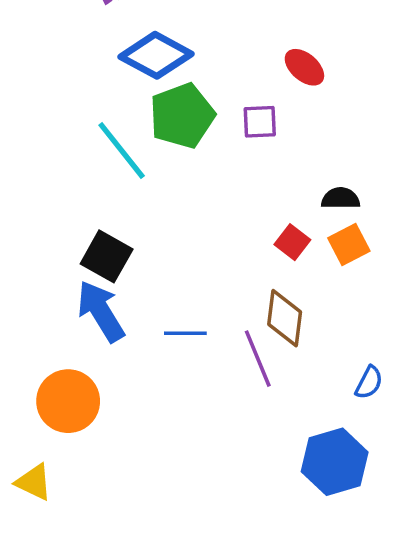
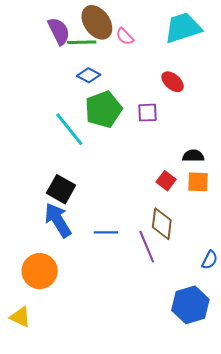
blue diamond: (156, 55) -> (89, 75), size x0.6
orange square: (349, 244) -> (198, 182), turned 30

